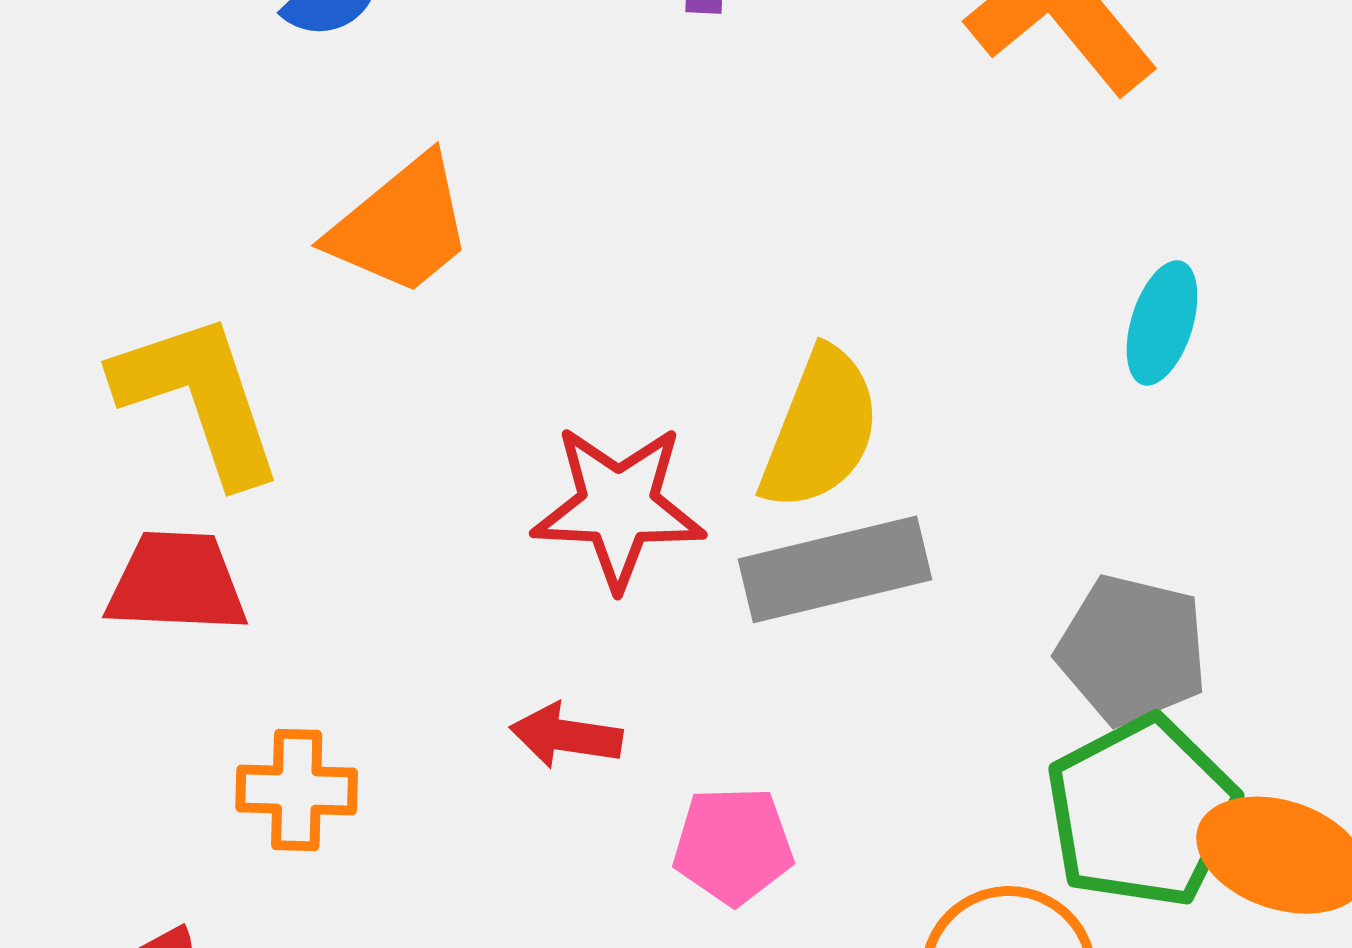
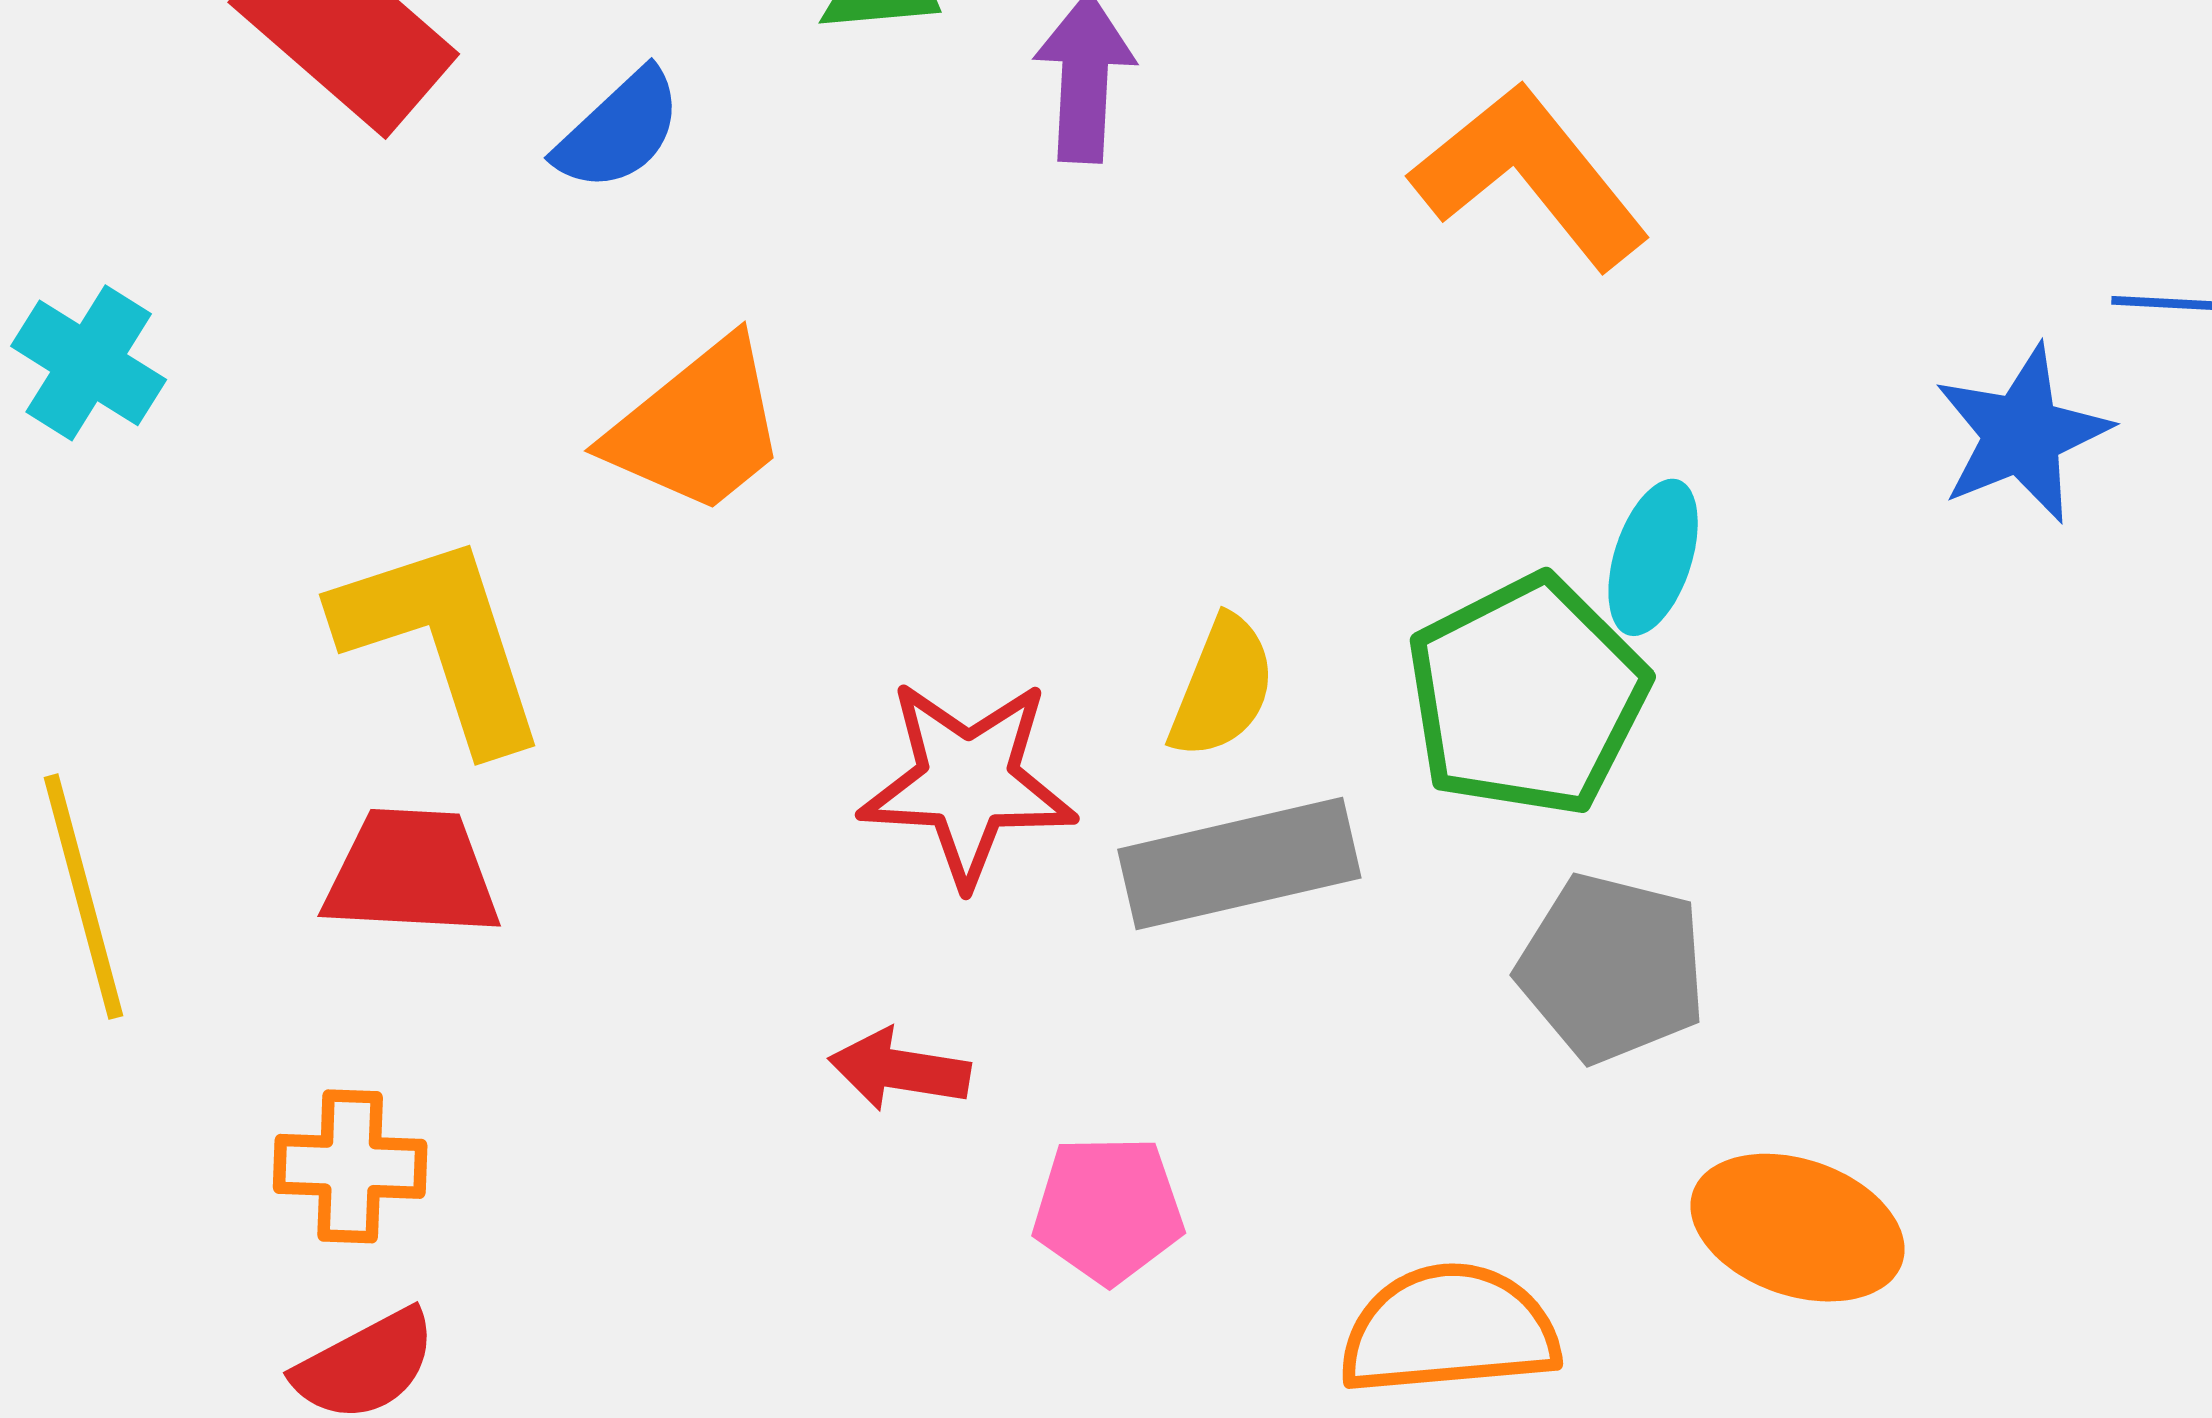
yellow semicircle: (820, 429) -> (1222, 687), size x0.7
orange cross: (297, 790) -> (350, 1166), moved
green pentagon: (1142, 812) -> (1527, 696), moved

